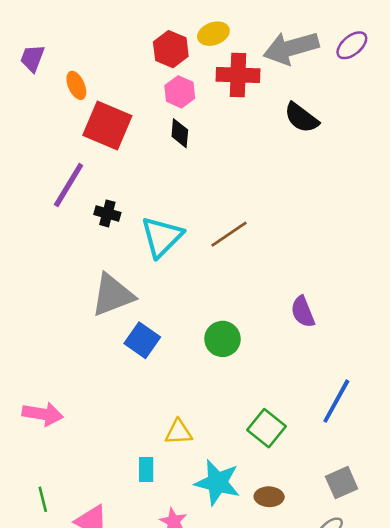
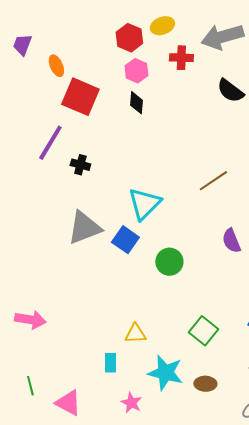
red cross: (238, 75) -> (181, 58), size x0.7
brown line: (229, 234) -> (213, 181), moved
cyan triangle: (162, 237) -> (144, 204), moved
blue square: (142, 340) -> (125, 240), moved

